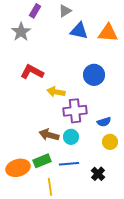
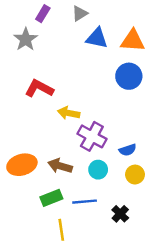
blue circle: (94, 75) -> (129, 76), moved
purple cross: (75, 111) -> (92, 136), turned 35
cyan circle: (71, 137) -> (98, 170), moved
orange ellipse: (18, 168) -> (22, 165), moved

